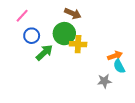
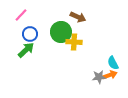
brown arrow: (73, 14) -> (78, 17), moved
green arrow: (44, 53) -> (26, 50), moved
orange arrow: (115, 56) -> (110, 75), moved

